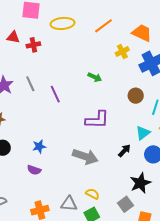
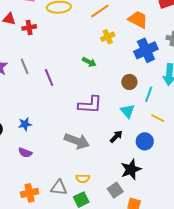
yellow cross: (122, 52) -> (108, 37), moved
cyan triangle: (143, 133) -> (128, 111), moved, turned -35
blue star: (39, 146) -> (25, 124), moved
yellow semicircle: (92, 194) -> (83, 179), turned 152

